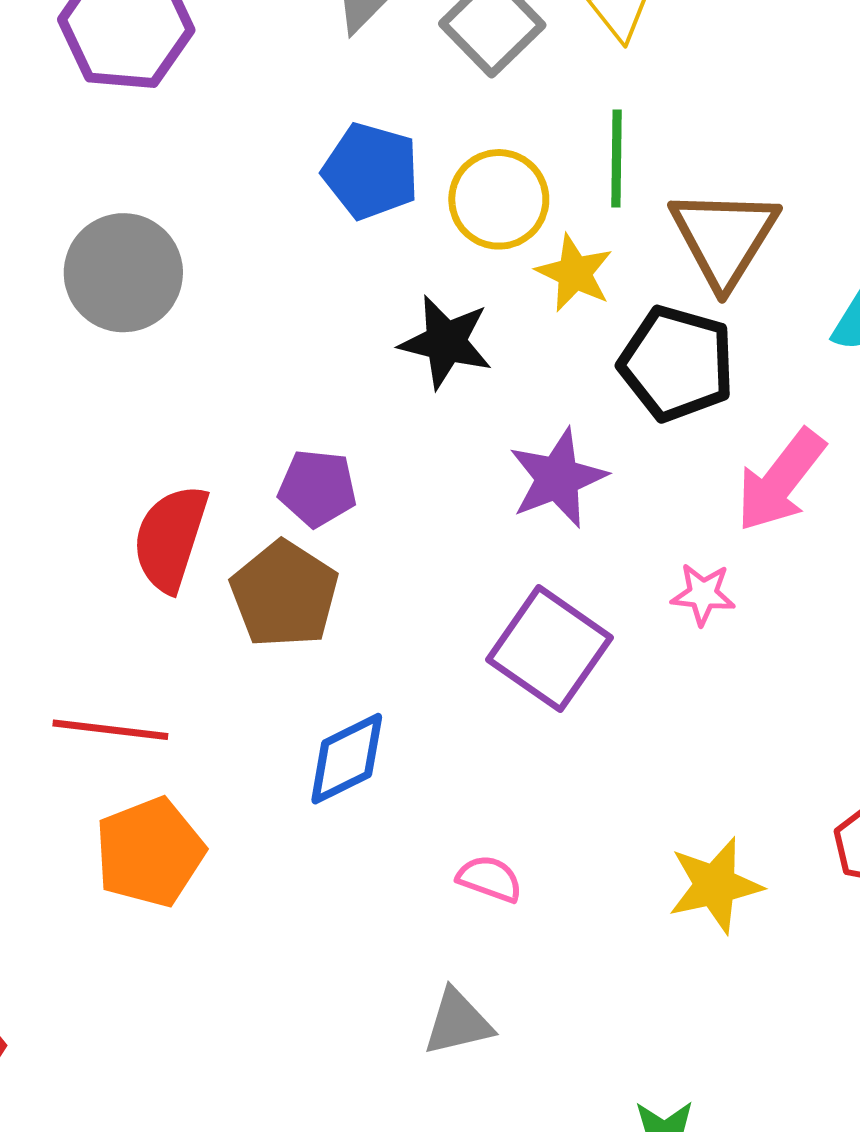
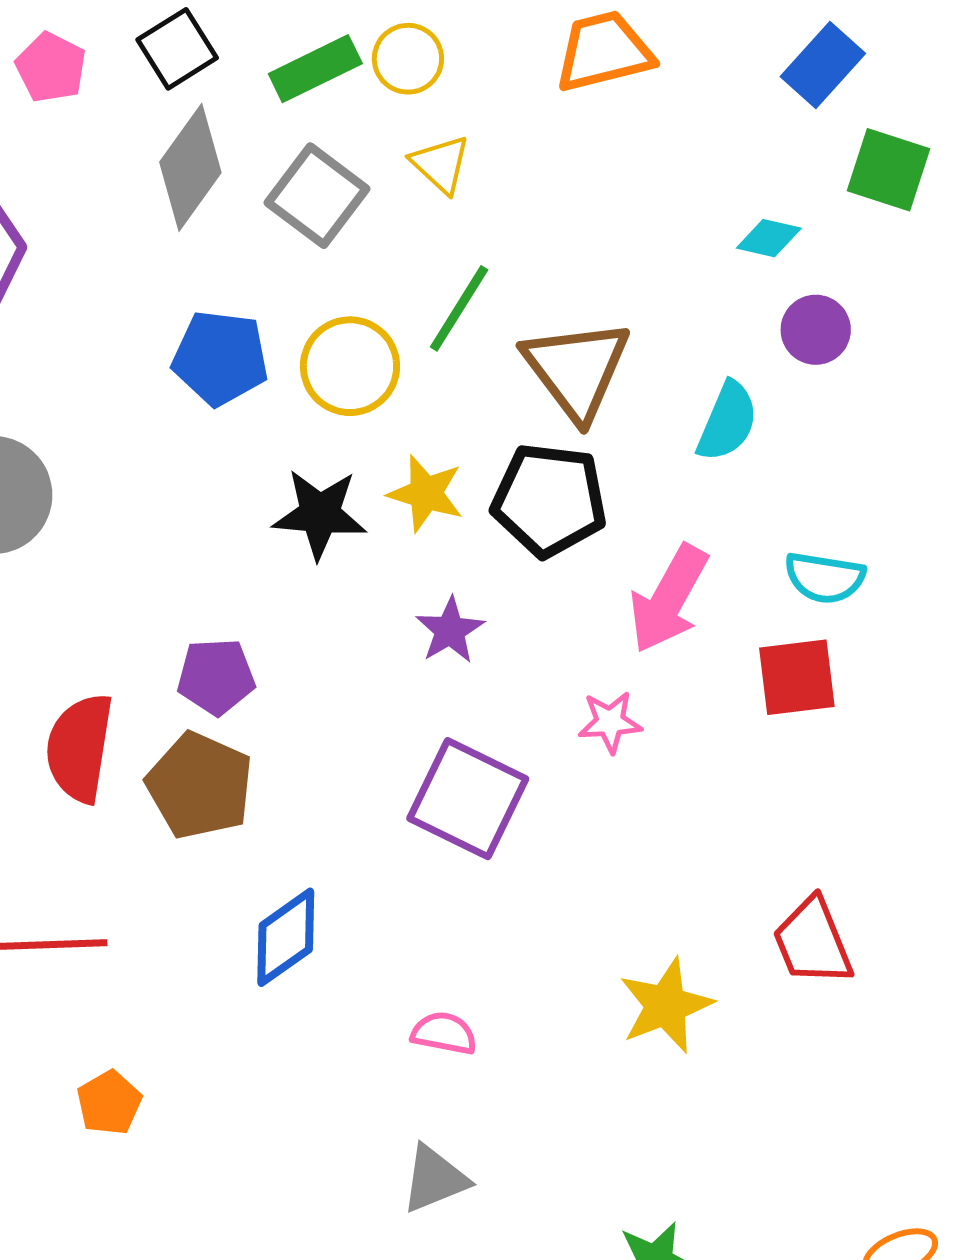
green line: (616, 159) -> (459, 308), turned 40
yellow star: (574, 273) -> (426, 493), moved
purple star: (558, 478) -> (450, 630), size x0.7
orange pentagon: (150, 852) -> (109, 1103), moved, size x0.6

